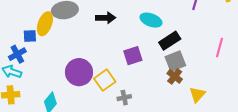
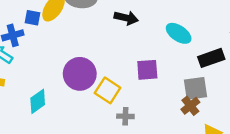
black rectangle: (170, 41) -> (211, 58), moved
yellow square: (105, 80) -> (108, 90), turned -35

